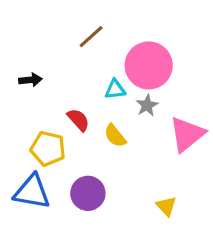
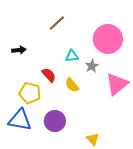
pink circle: (149, 65) -> (108, 39), moved
yellow triangle: (166, 206) -> (93, 139), moved

